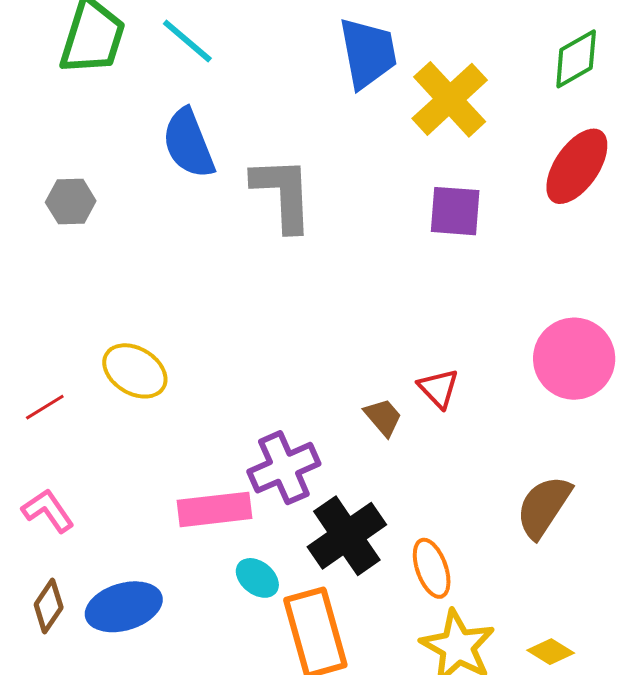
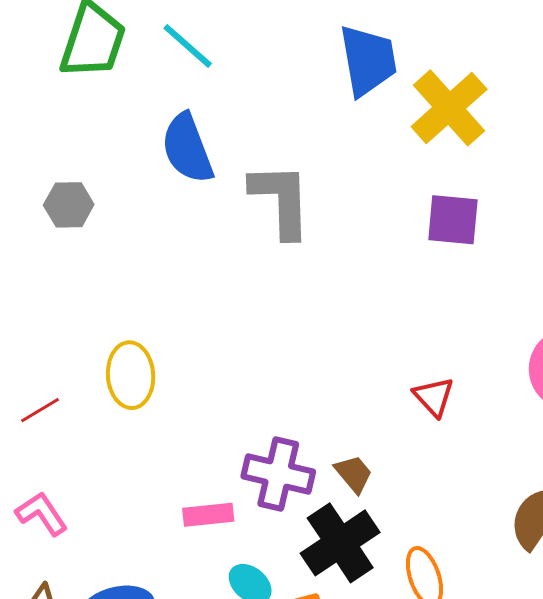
yellow ellipse: (135, 371) -> (131, 375), turned 54
brown trapezoid: (383, 417) -> (354, 474), moved
purple cross: (284, 468) -> (278, 474), turned 36
pink rectangle: (214, 509) -> (208, 515), size x0.7

